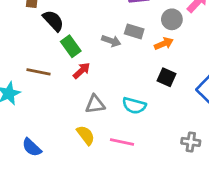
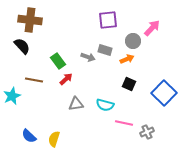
black semicircle: (53, 21) -> (22, 46), moved
yellow semicircle: (86, 135) -> (54, 139), moved, turned -126
pink line: (122, 142) -> (124, 123), moved
gray cross: (191, 142) -> (147, 132), turned -32

